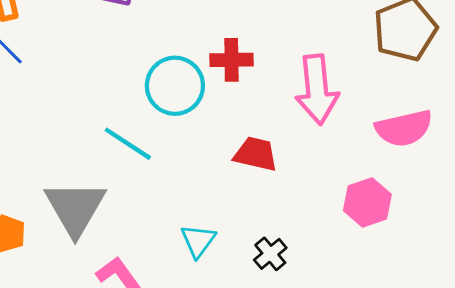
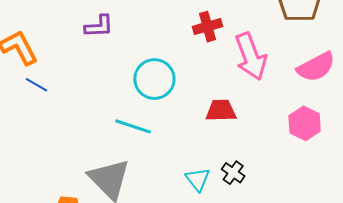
red cross: (231, 60) -> (208, 27), moved
black cross: (270, 254) -> (233, 173), moved

